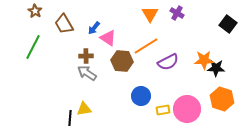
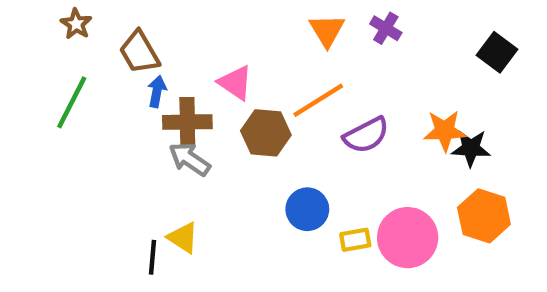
blue arrow: (94, 28) -> (157, 91), moved, turned 152
brown cross: (86, 56) -> (187, 122), size x1.5
yellow triangle: (84, 109) -> (183, 238), turned 42

